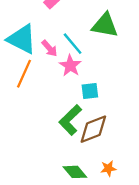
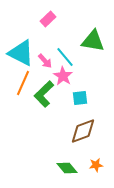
green L-shape: (70, 120) -> (44, 94), moved

